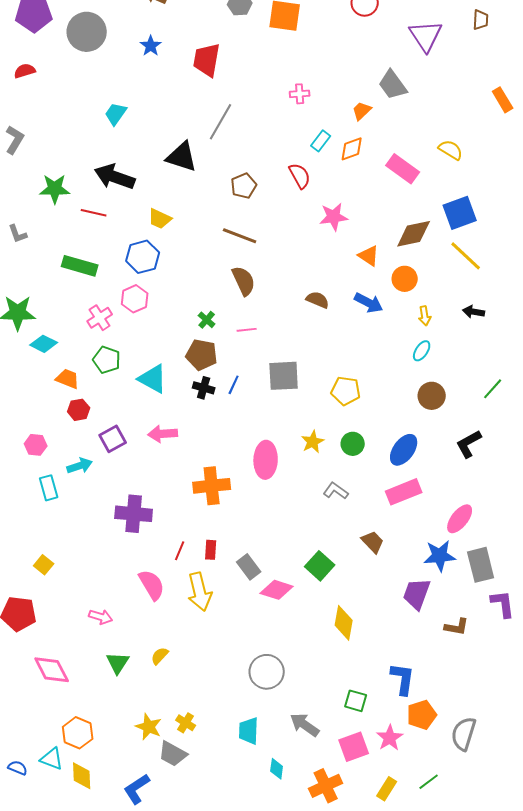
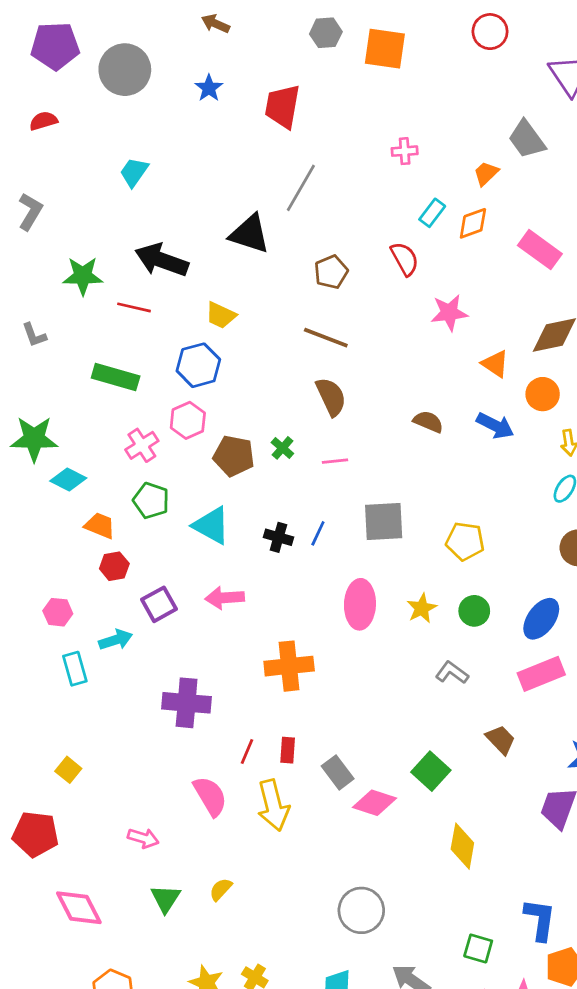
cyan trapezoid: (116, 114) -> (134, 172), moved
brown pentagon: (202, 355) -> (234, 456), moved
pink ellipse: (266, 460) -> (360, 604), moved

